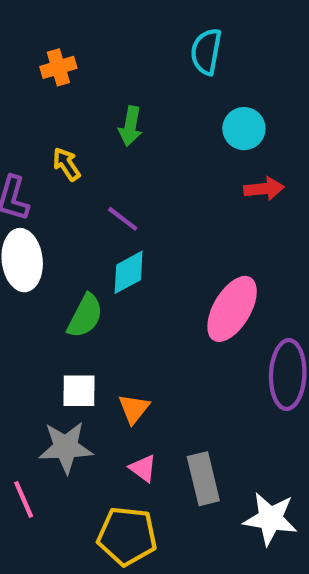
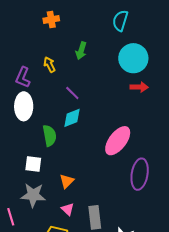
cyan circle: (244, 129) -> (133, 58), size x1.5
green semicircle: (85, 316) -> (49, 136), turned -45
white square: (79, 391) -> (33, 164), moved

